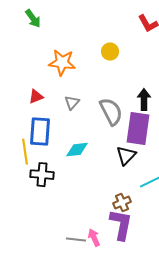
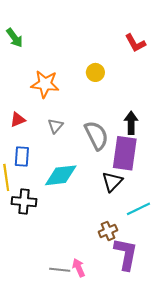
blue rectangle: (40, 132) -> (22, 156), size x0.7
cyan diamond: (77, 150) -> (61, 175), size x1.4
purple L-shape: (121, 225) -> (126, 254), moved

